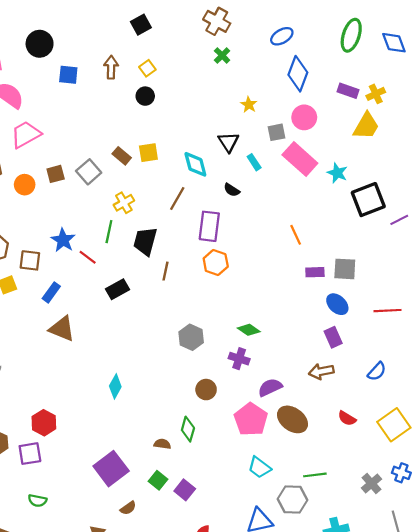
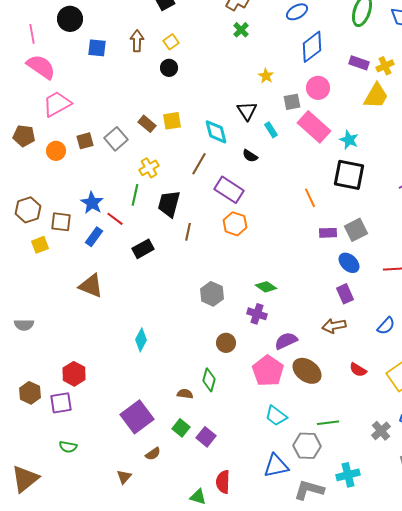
blue diamond: (298, 74) -> (312, 47), turned 32
black square: (368, 200) -> (349, 175), moved, turned 32
purple rectangle: (209, 226) -> (229, 190), turned -64
gray square: (345, 269) -> (356, 230), turned -30
blue rectangle: (51, 292) -> (94, 237), moved

